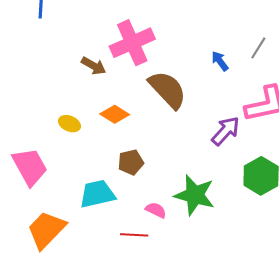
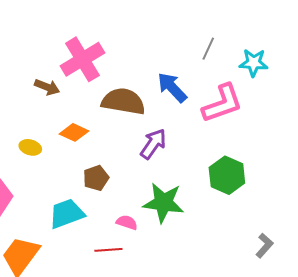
blue arrow: (220, 61) -> (172, 87), moved, size x1.6
brown semicircle: (168, 90) -> (123, 101), turned -30
purple arrow: (226, 131) -> (153, 144), moved

